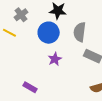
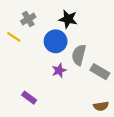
gray semicircle: (80, 32) -> (79, 55), moved

